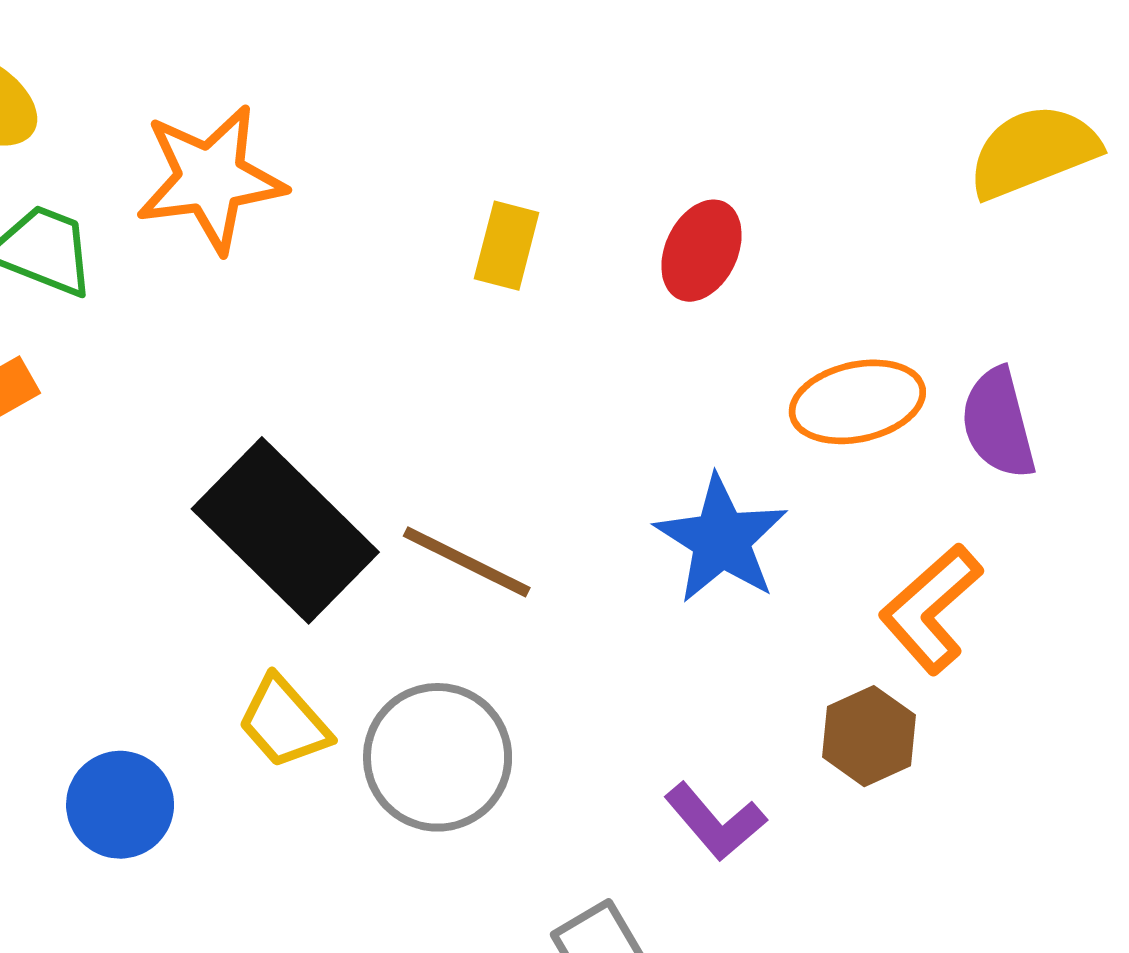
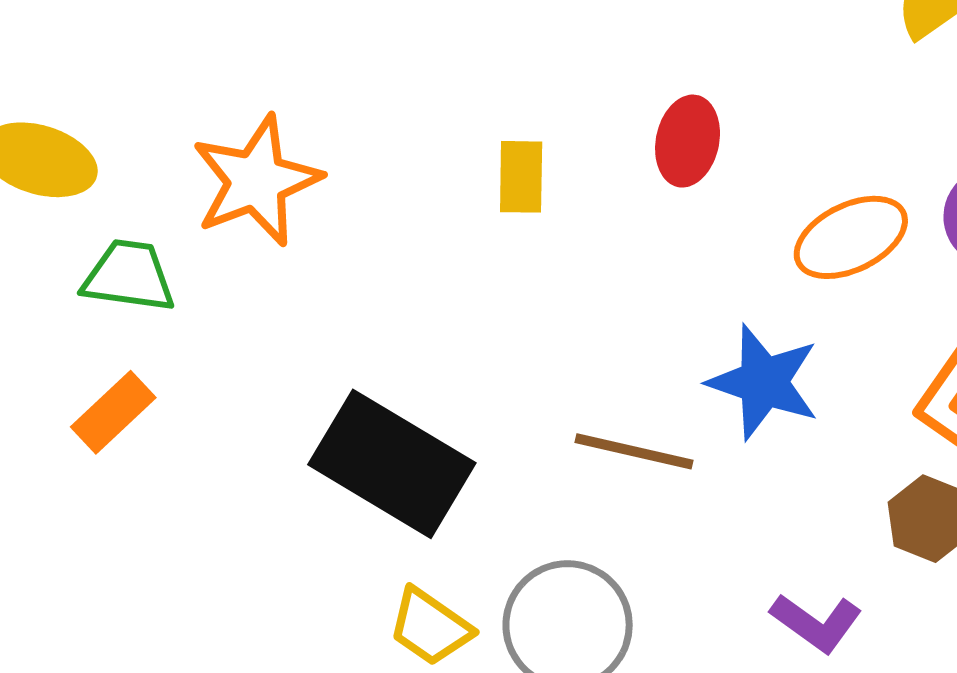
brown line: (467, 562) -> (634, 451), moved

